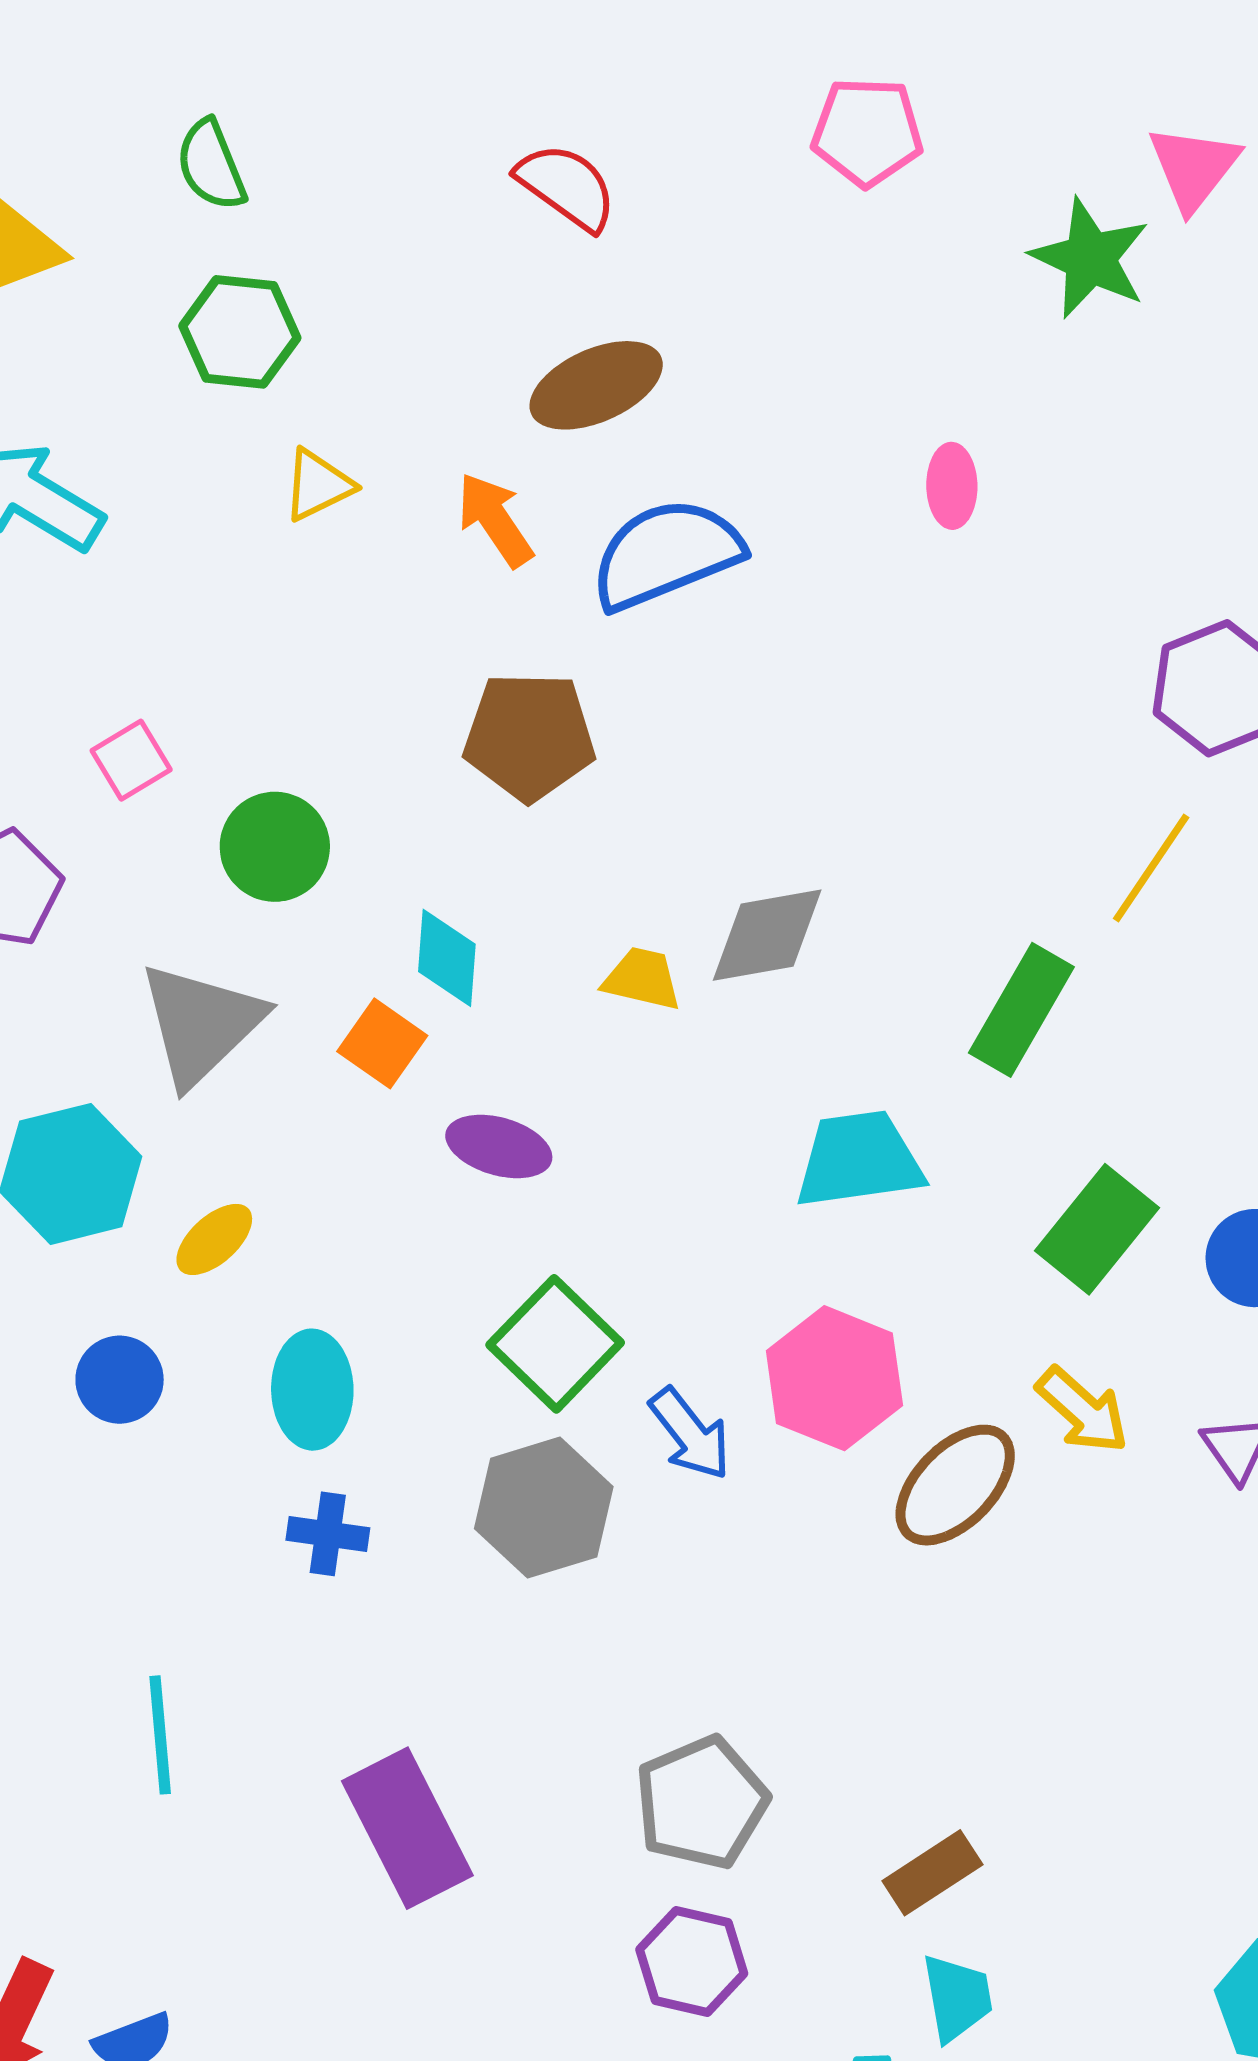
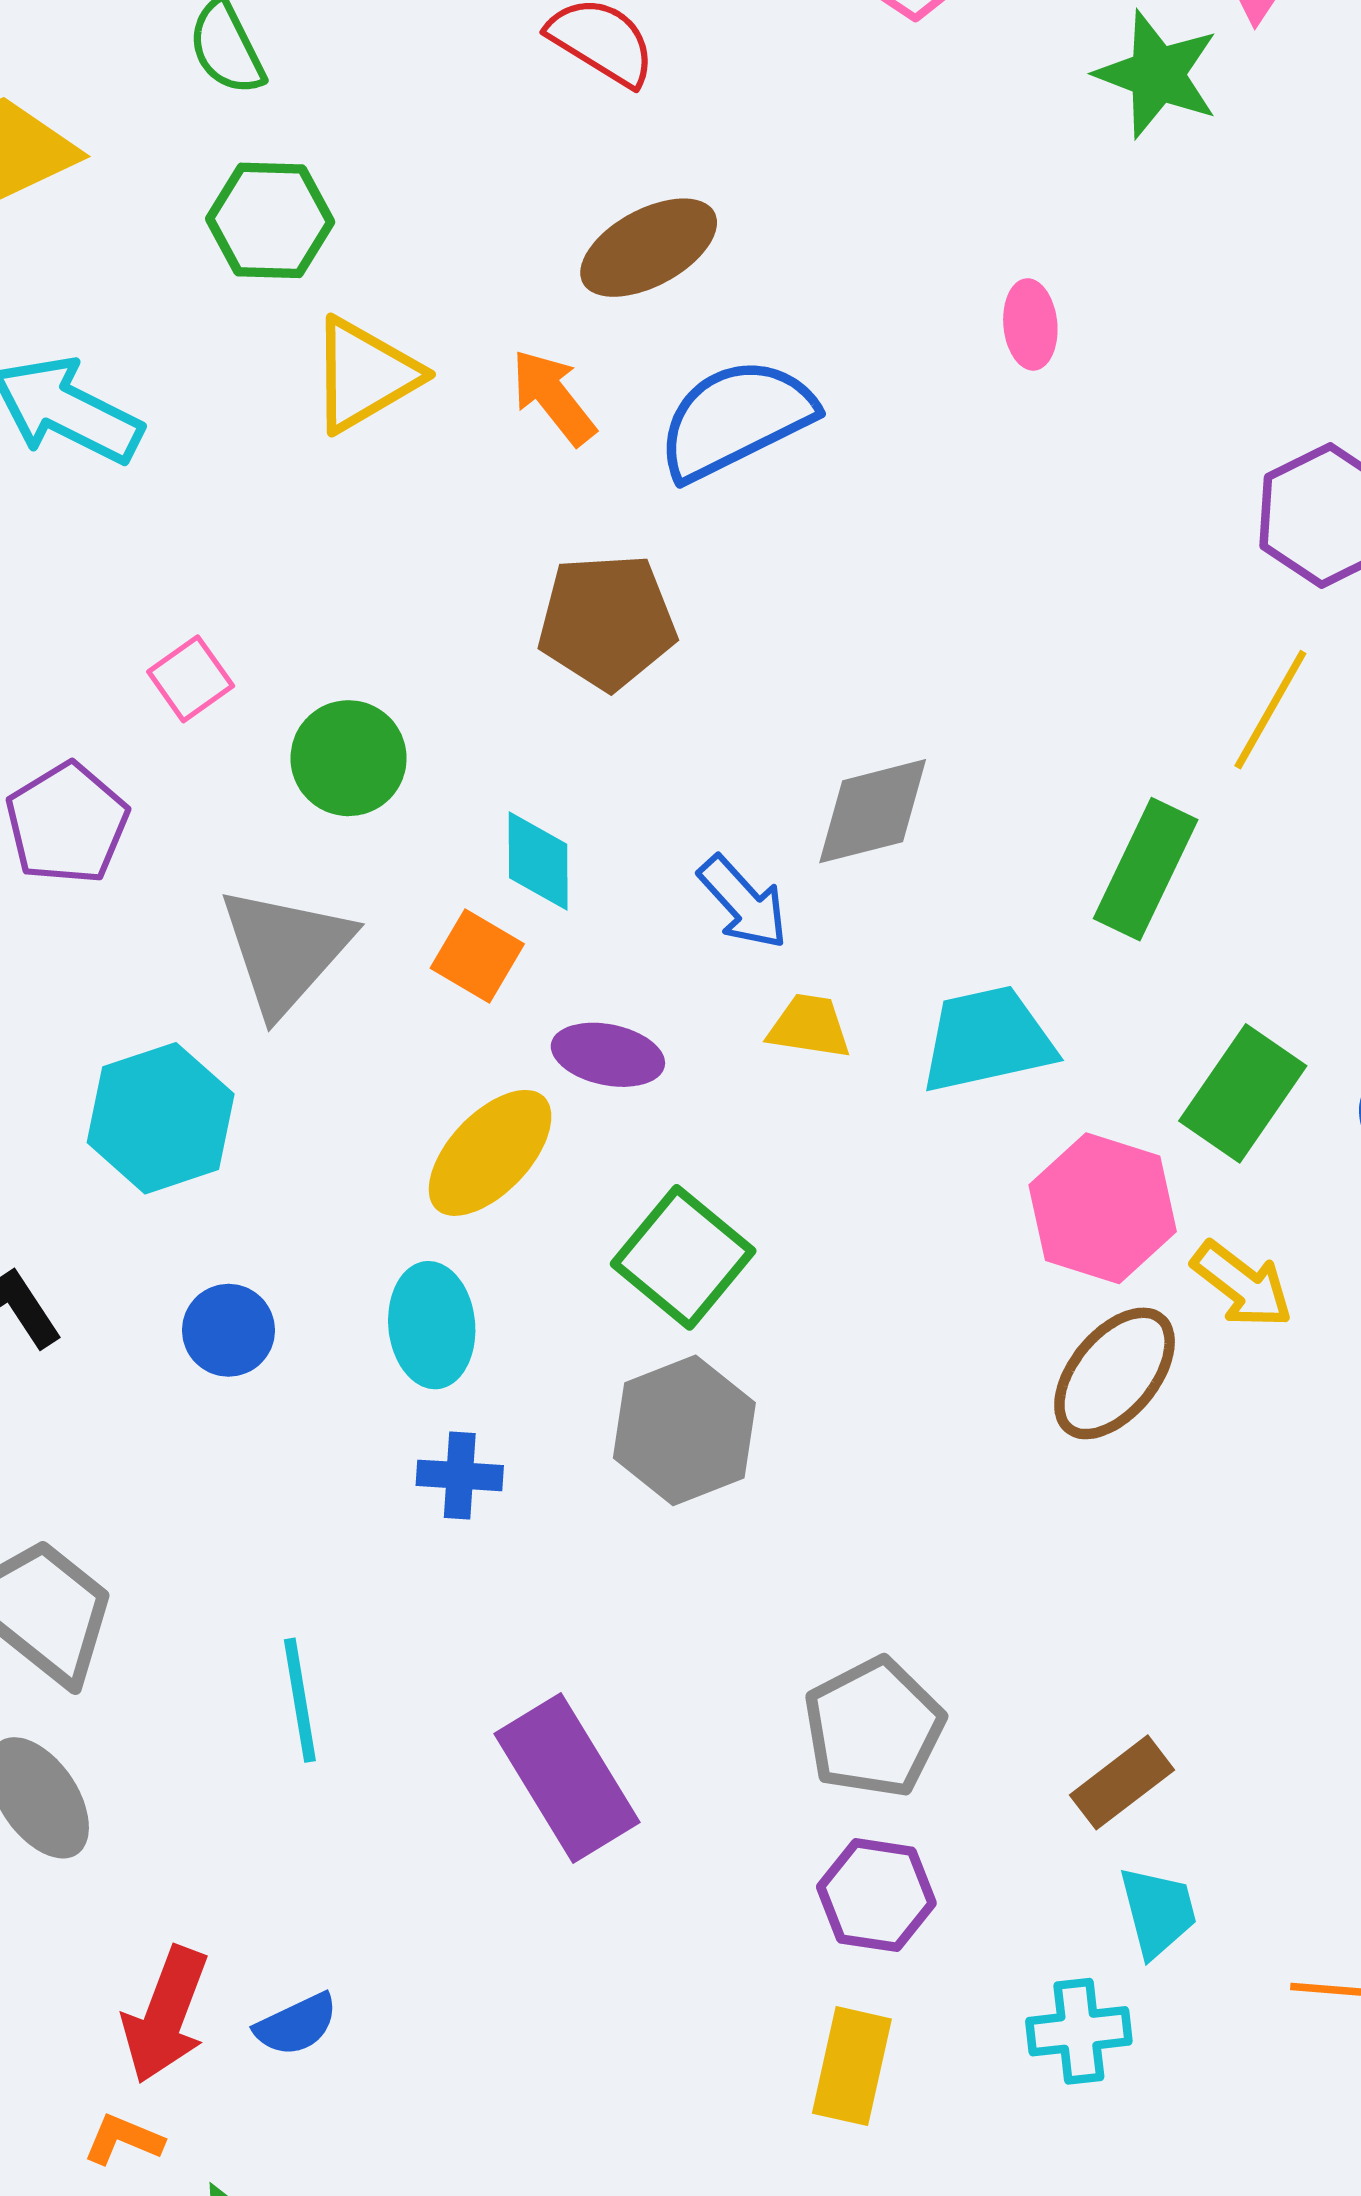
yellow triangle: (318, 485) -> (365, 375), size x1.5
yellow trapezoid: (642, 979) -> (809, 1027), moved
yellow ellipse: (214, 1239) -> (490, 1153), moved, size x1.6
pink hexagon: (834, 1378) -> (1103, 1208), moved
blue arrow: (690, 1434) -> (743, 902), moved

